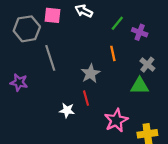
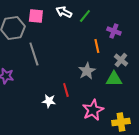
green line: (117, 23) -> (85, 16), moved
orange line: (113, 53) -> (97, 46), moved
gray star: (90, 73) -> (87, 71), moved

